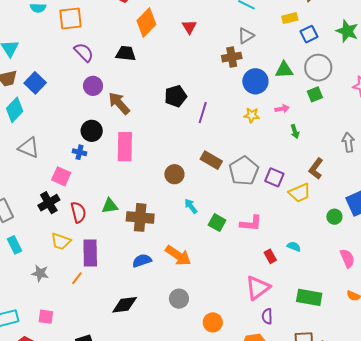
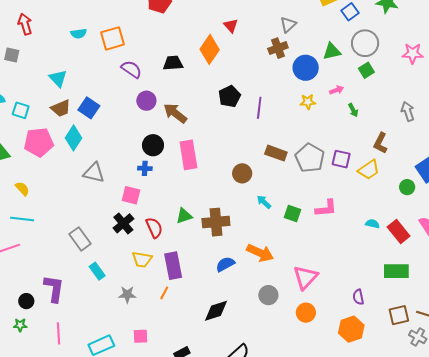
orange diamond: (146, 23) -> (210, 49), moved
red rectangle: (270, 256) -> (399, 232), moved, size x1.6
pink triangle: (258, 288) -> (305, 277), moved

